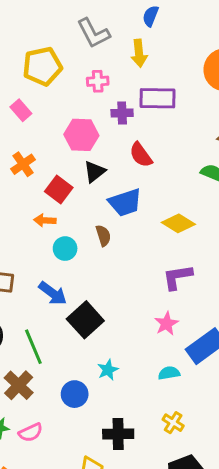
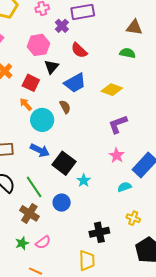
purple cross: (122, 113) -> (62, 26), turned -32
orange arrow: (45, 220) -> (26, 104), turned 56
cyan circle: (65, 249) -> (42, 120), size x1.5
cyan star: (108, 370) -> (84, 180), moved
blue circle: (75, 394) -> (62, 203), moved

